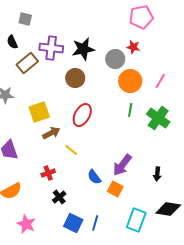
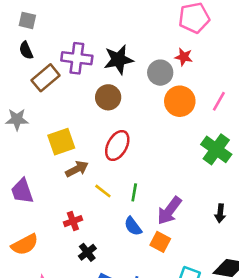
gray square: (25, 19) -> (27, 20), moved
green line: (130, 110) -> (134, 192), moved
black arrow: (157, 174) -> (220, 213), moved

